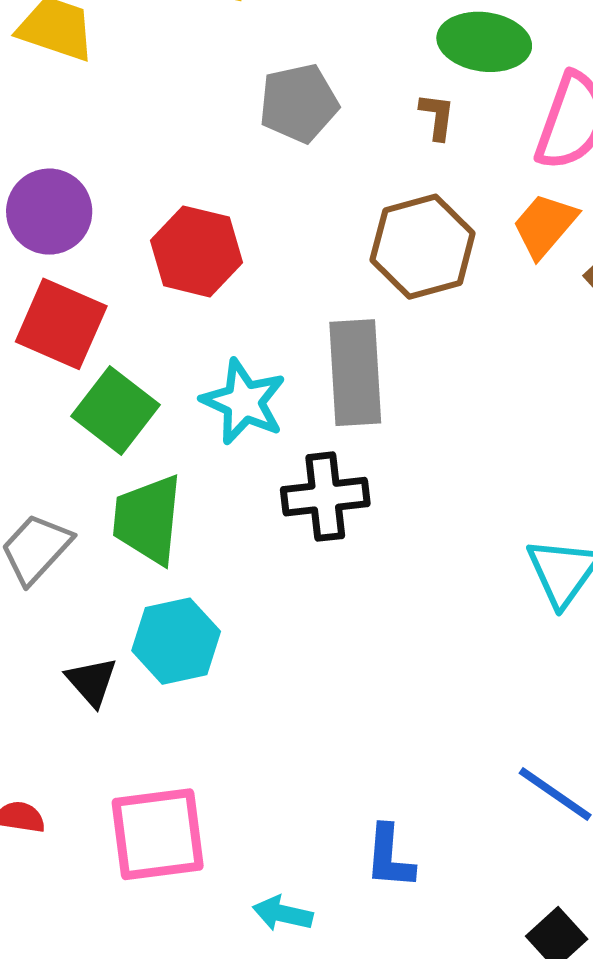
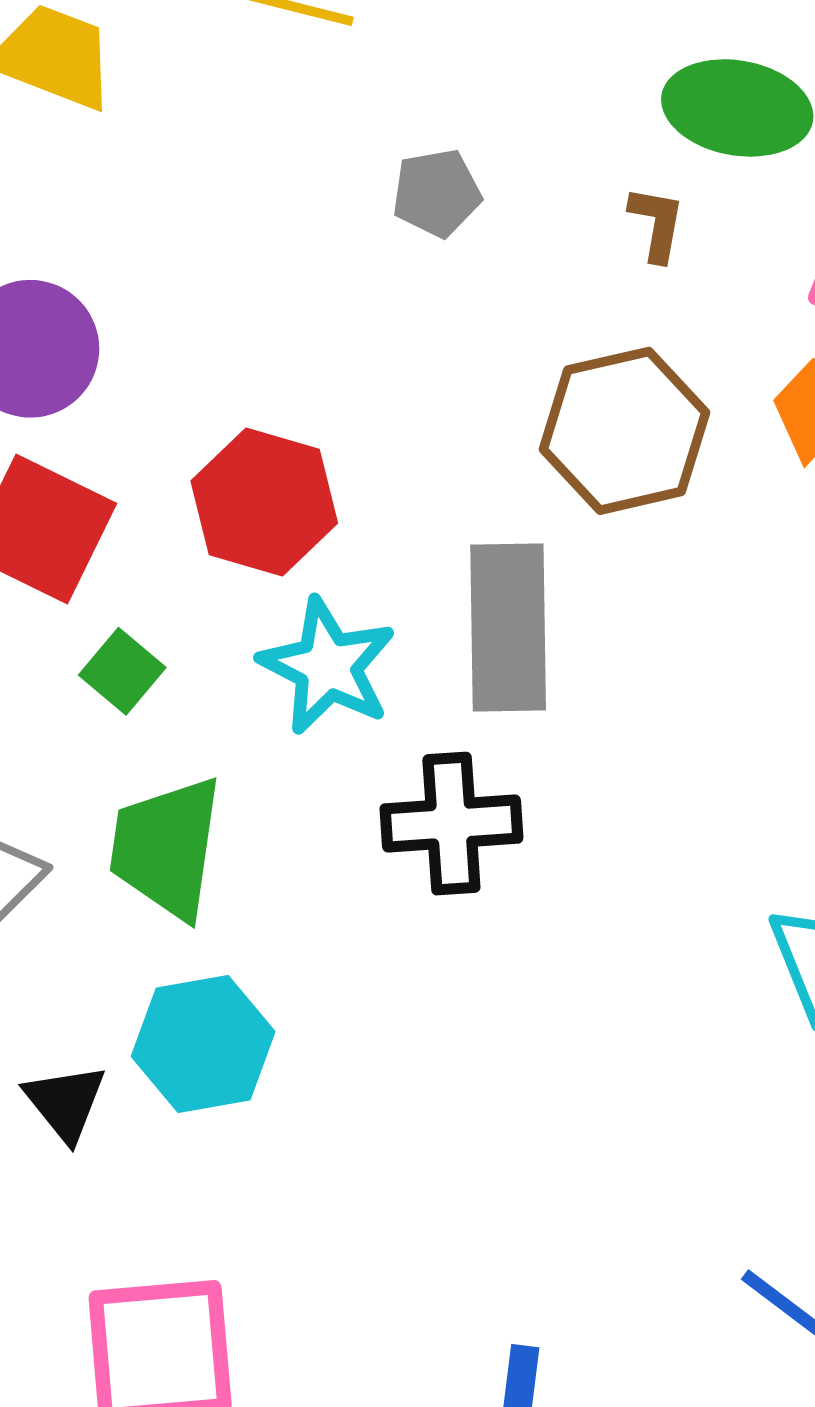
gray pentagon: (299, 103) -> (437, 193), size x0.7
red hexagon: (196, 251) -> (264, 502), moved
green square: (115, 410) -> (122, 671), size x0.6

